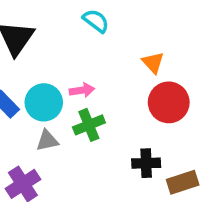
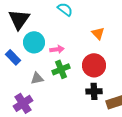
cyan circle: (44, 102) -> (34, 42), moved
red circle: (169, 102) -> (94, 65), moved

